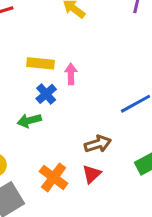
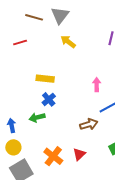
pink arrow: (71, 74) -> (97, 85), moved
brown arrow: (98, 144) -> (89, 124), moved

